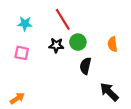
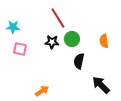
cyan star: (25, 24) -> (13, 27), moved
orange arrow: (17, 98) -> (42, 91), moved

